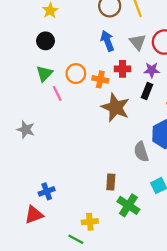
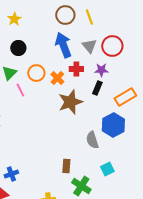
black circle: (46, 41) -> (18, 48), moved
blue arrow: (107, 41) -> (63, 45), size x1.4
orange cross: (100, 79) -> (57, 78), turned 32
brown star: (116, 107) -> (70, 102), turned 30

